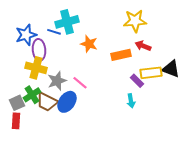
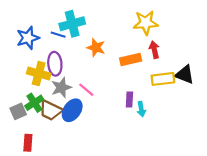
red arrow: (143, 46) -> (154, 50), turned 56
purple ellipse: (39, 50) -> (55, 64), moved
purple rectangle: (137, 81) -> (129, 99), moved, turned 48
red rectangle: (16, 121) -> (28, 143), moved

